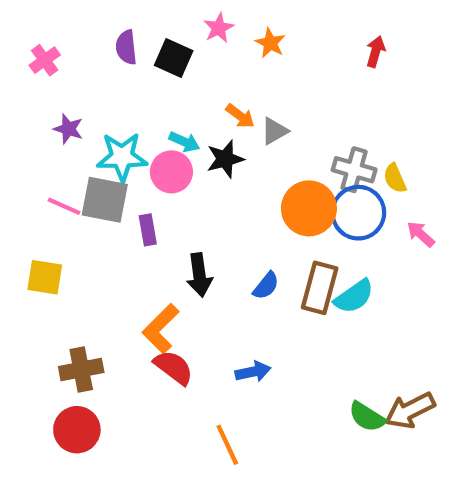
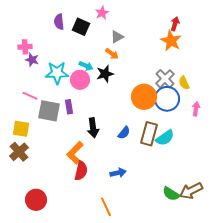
orange star: (270, 43) -> (171, 41), moved, size x1.5
pink cross: (45, 60) -> (25, 47), moved, turned 32
gray triangle: (275, 131) -> (117, 37), moved
gray cross: (354, 170) -> (165, 79), turned 30
gray square: (105, 200) -> (49, 111), moved
pink arrow: (421, 234) -> (196, 109), turned 56
red semicircle: (174, 367) -> (81, 171), turned 66
brown cross: (81, 370) -> (19, 152), moved, turned -30

